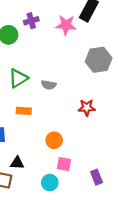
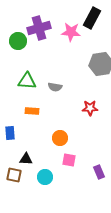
purple cross: (31, 21) -> (39, 28), size x1.6
green triangle: (18, 78) -> (27, 81), turned 36
cyan circle: (50, 183) -> (45, 177), moved

